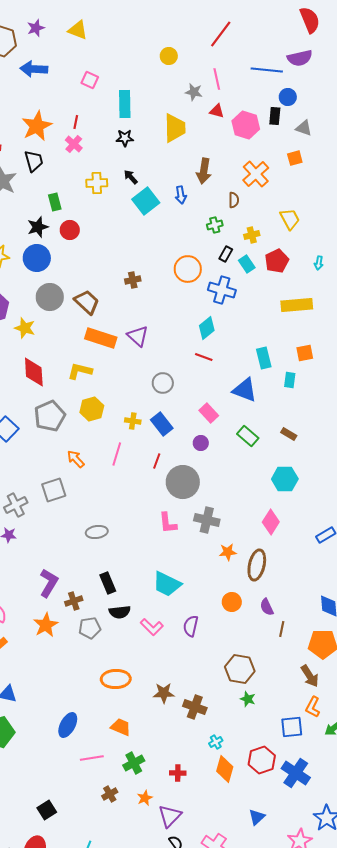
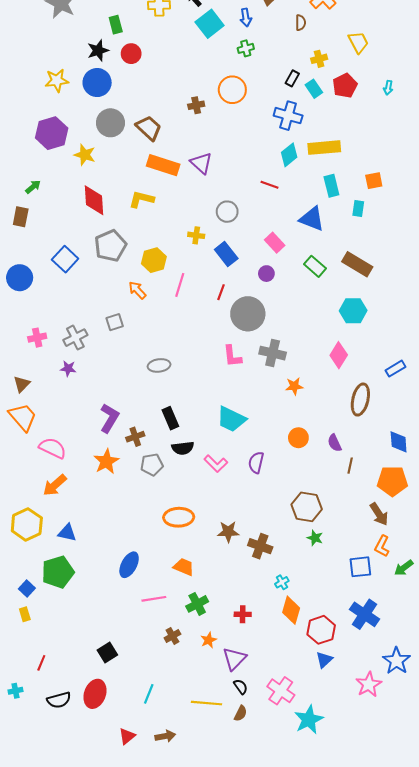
green cross: (215, 225) -> (246, 48), moved
orange circle: (188, 269) -> (232, 90), moved
yellow rectangle: (297, 305) -> (324, 148), moved
cyan diamond: (207, 328) -> (289, 155), moved
yellow hexagon: (92, 409) -> (154, 260), moved
yellow cross: (133, 421) -> (196, 235), moved
brown rectangle: (289, 434) -> (357, 264), size x1.8
gray square: (54, 490) -> (115, 322), size x0.7
brown ellipse: (257, 565) -> (360, 400), moved
red hexagon: (262, 760) -> (321, 630), moved

